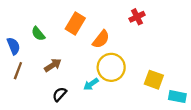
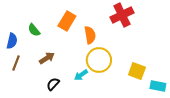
red cross: (137, 17) -> (122, 15), size x1.6
orange semicircle: (101, 39) -> (90, 35), turned -48
blue semicircle: (13, 46) -> (12, 41), turned 35

